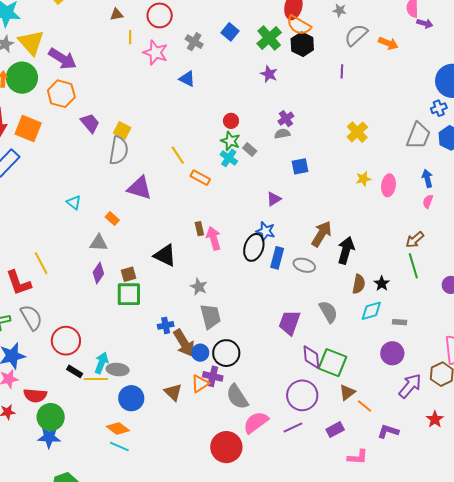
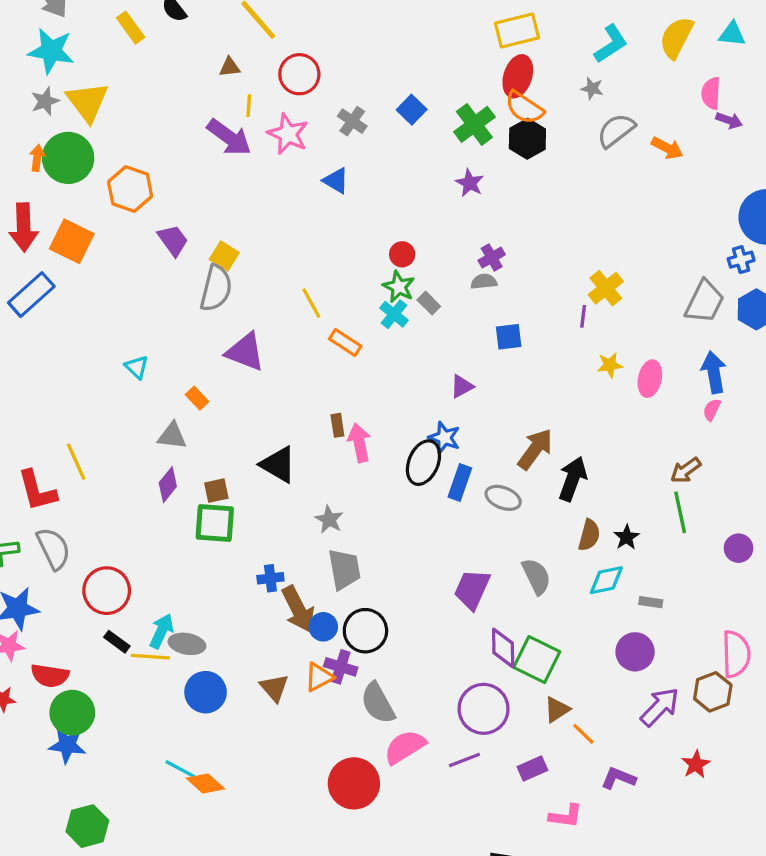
purple arrow: (63, 59) -> (229, 137), moved
purple line: (342, 71) -> (583, 316), moved
blue arrow: (427, 178) -> (714, 372), size x1.4
orange diamond: (118, 429) -> (205, 783), moved

